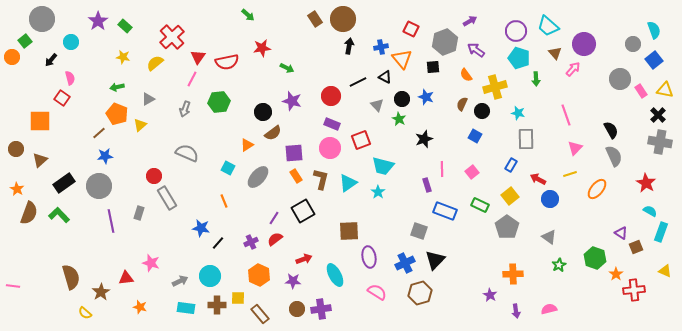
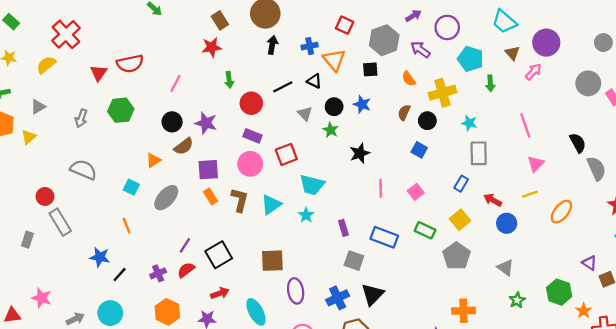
brown rectangle: (315, 19) -> (220, 20), moved
purple circle: (516, 31) -> (447, 27), moved
red star: (262, 48) -> (212, 47), moved
red triangle: (198, 57) -> (99, 73), moved
green arrow: (287, 68) -> (229, 80), moved, turned 56
pink line: (192, 79) -> (176, 83), moved
purple star: (292, 101) -> (206, 123), moved
gray semicircle: (614, 156) -> (596, 168), moved
purple rectangle: (427, 185) -> (343, 228), moved
black square: (303, 211) -> (219, 255), moved

